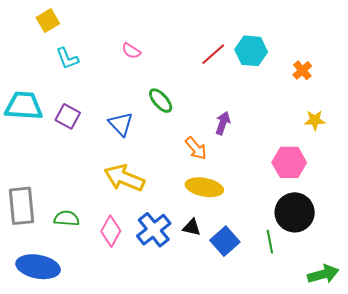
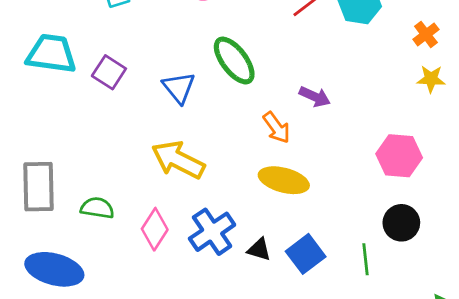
green ellipse: (161, 101) -> (234, 60), size x1.4
yellow star: (315, 120) -> (431, 79), moved
purple arrow: (223, 123) -> (315, 97), turned 90
black circle: (295, 212) -> (401, 223), size x0.7
black triangle: (192, 227) -> (259, 249), moved

